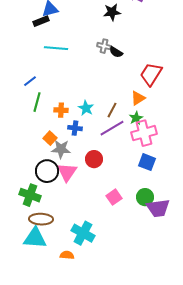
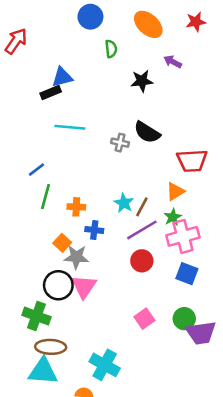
gray cross: (104, 46) -> (120, 143), moved
black semicircle: (116, 52) -> (147, 132), size x1.5
red trapezoid: (151, 74) -> (192, 161), turned -125
cyan star: (86, 108) -> (124, 203), moved
red circle: (94, 159) -> (142, 261), moved

